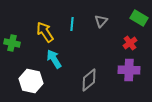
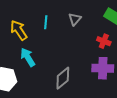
red cross: (130, 43) -> (104, 41), turned -32

